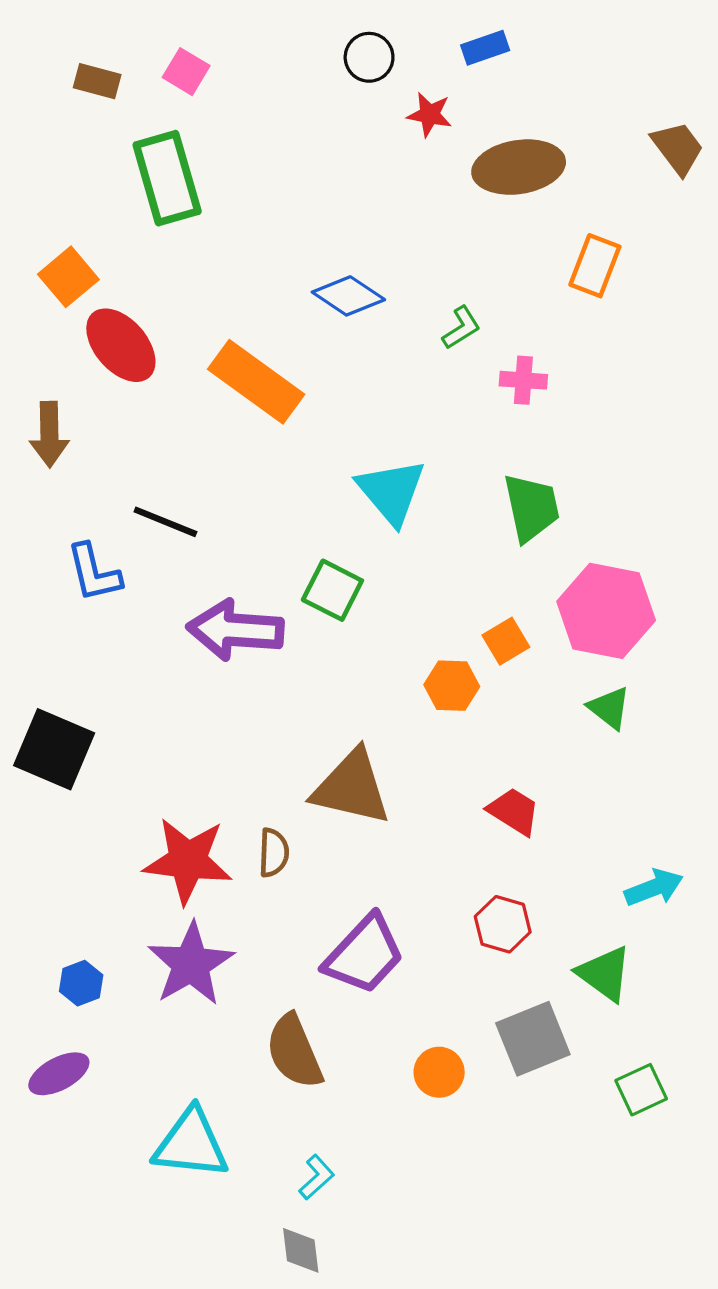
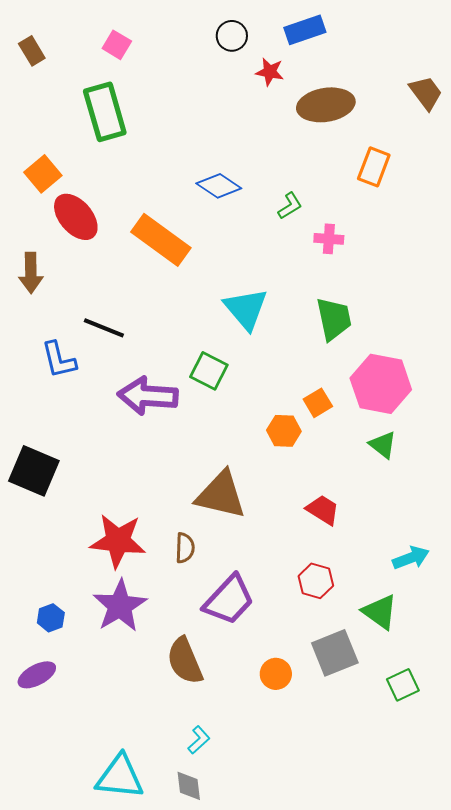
blue rectangle: (485, 48) -> (305, 30), size x1.4
brown rectangle: (97, 81) -> (32, 51), moved, turned 44
brown semicircle: (274, 853) -> (185, 548), moved
cyan triangle: (191, 1144) -> (120, 777), moved

